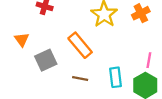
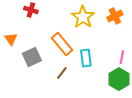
cyan rectangle: (116, 77) -> (86, 58), moved
brown line: (80, 78) -> (62, 73), turned -64

